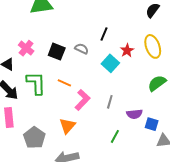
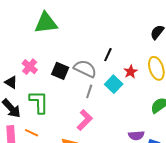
gray semicircle: (82, 49) -> (85, 69), size x1.6
orange line: (64, 83) -> (32, 133), moved
gray line: (110, 102) -> (89, 91), moved

